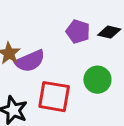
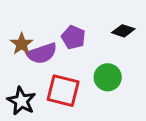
purple pentagon: (78, 32) -> (73, 37), moved

